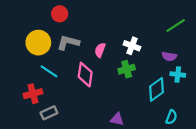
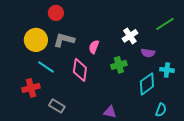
white cross: (132, 46) -> (130, 36), moved, turned 35
purple semicircle: (169, 56) -> (148, 53), moved
gray rectangle: (49, 113) -> (57, 106), moved, turned 56

